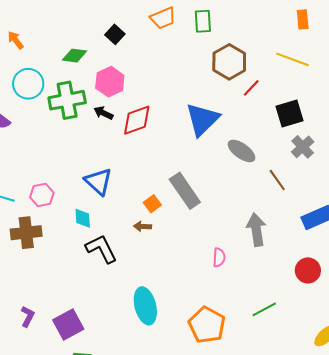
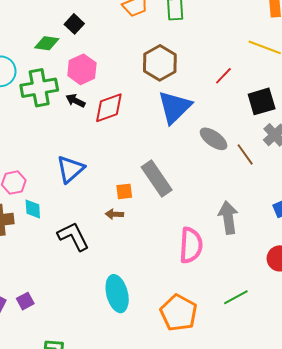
black square: (115, 34) -> (74, 24), moved
brown hexagon: (229, 62) -> (160, 63), moved
brown line: (277, 180) -> (245, 154), moved
blue triangle: (98, 181) -> (70, 169), turned 36
orange square: (152, 204) -> (124, 191), turned 30
cyan diamond: (83, 218) -> (33, 209), moved
pink semicircle: (219, 257) -> (191, 245), size x1.8
purple square: (68, 324) -> (25, 301), moved, size x0.6

